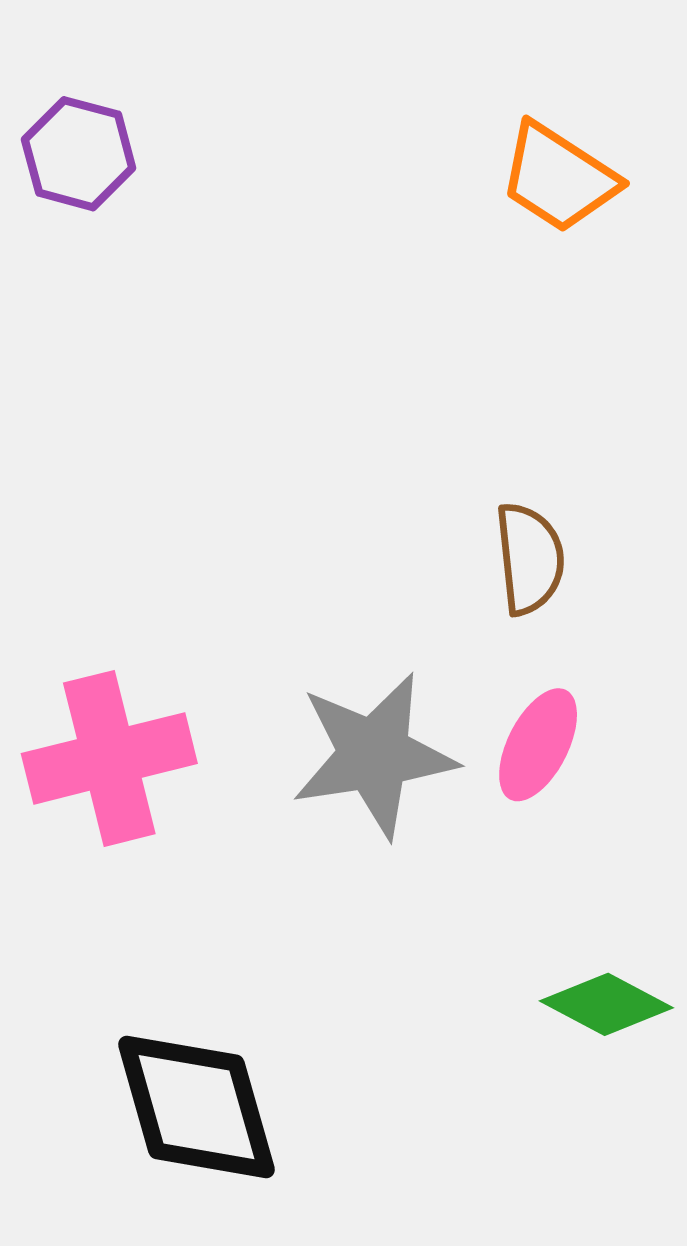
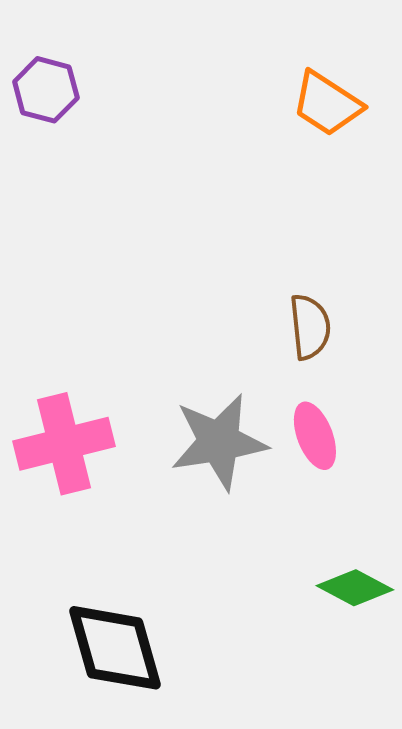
pink ellipse: (538, 745) -> (315, 436), turned -48

